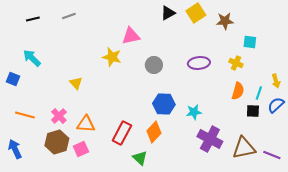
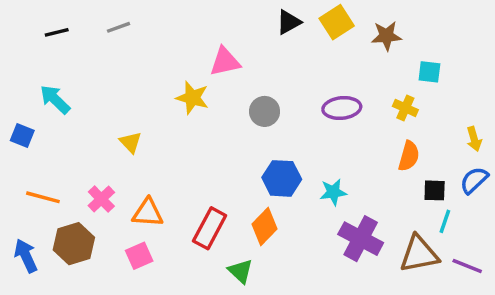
cyan line: (259, 93) -> (445, 221), moved
brown hexagon: (57, 142) -> (74, 244), moved

